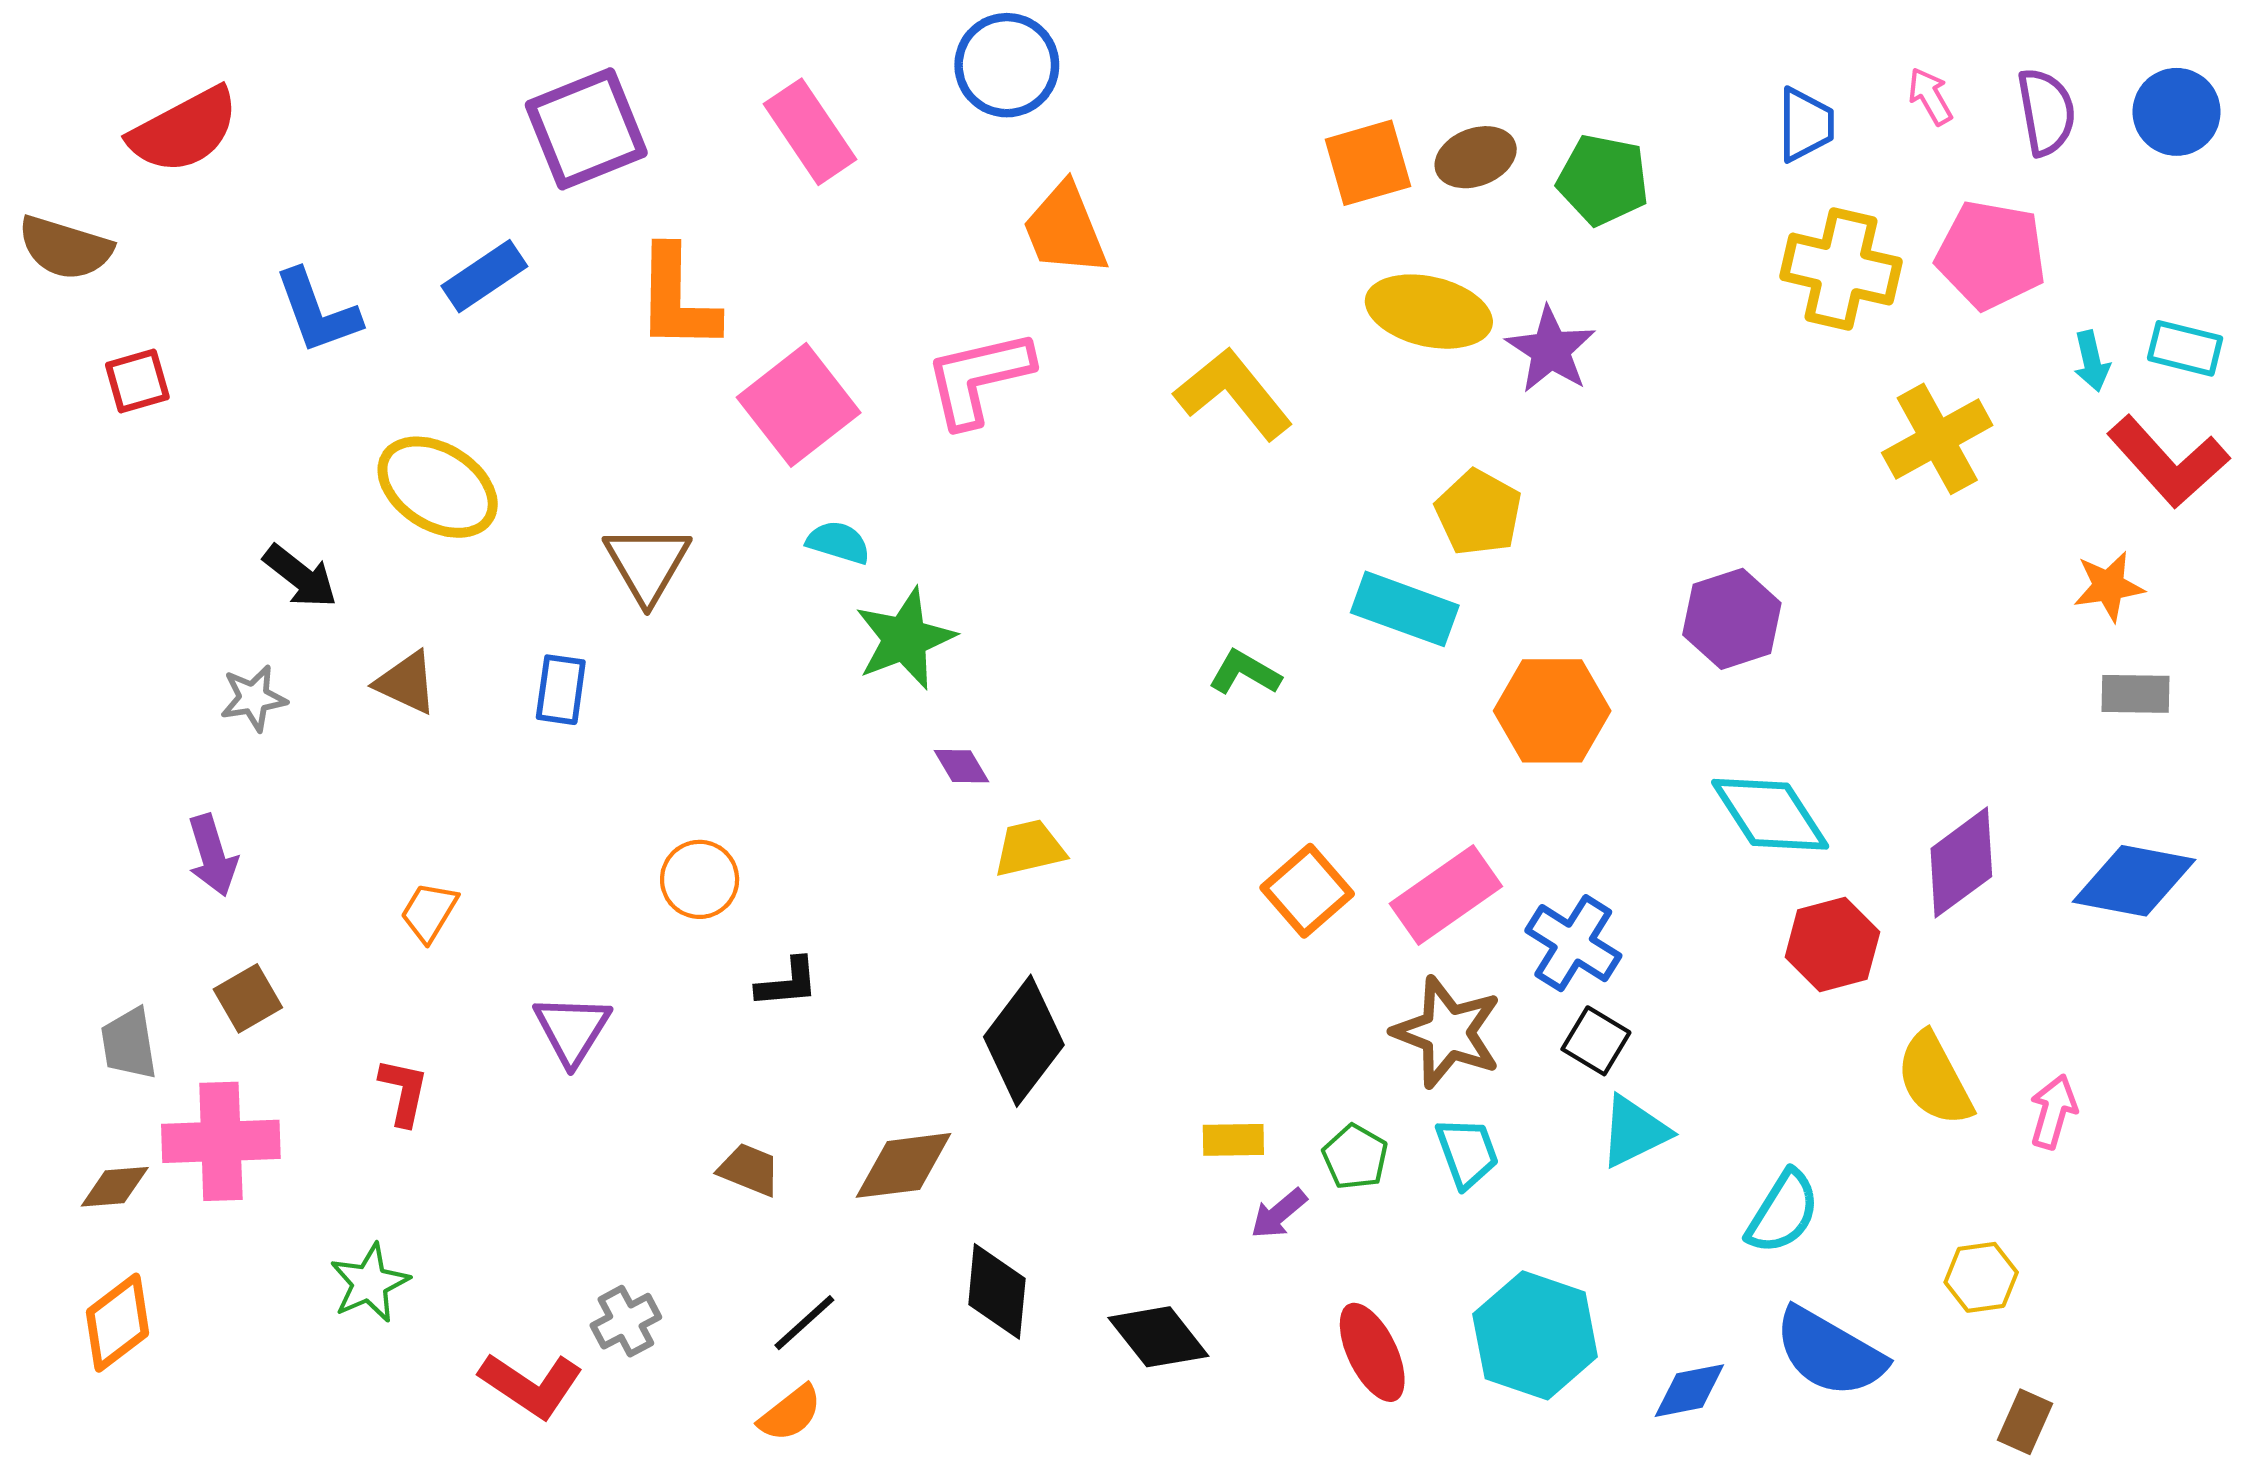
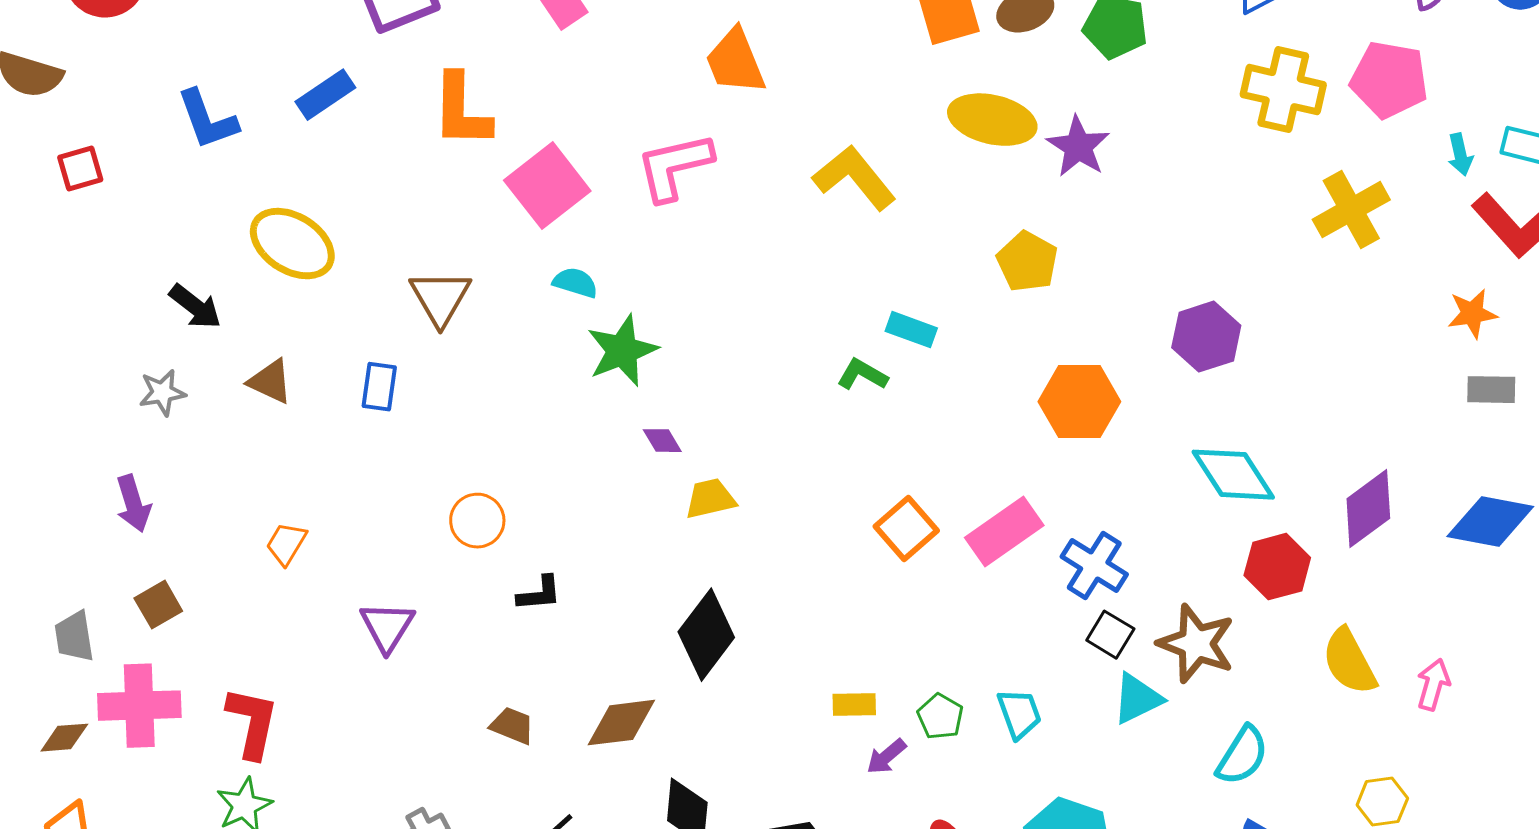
cyan rectangle: (1405, 609) -> (911, 330), moved, size x0.7
brown star: (1447, 1032) -> (1196, 644), moved
red L-shape: (404, 1092) -> (252, 723), moved, size x1.5

